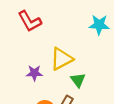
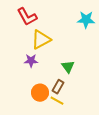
yellow triangle: (61, 59) -> (41, 40), moved

